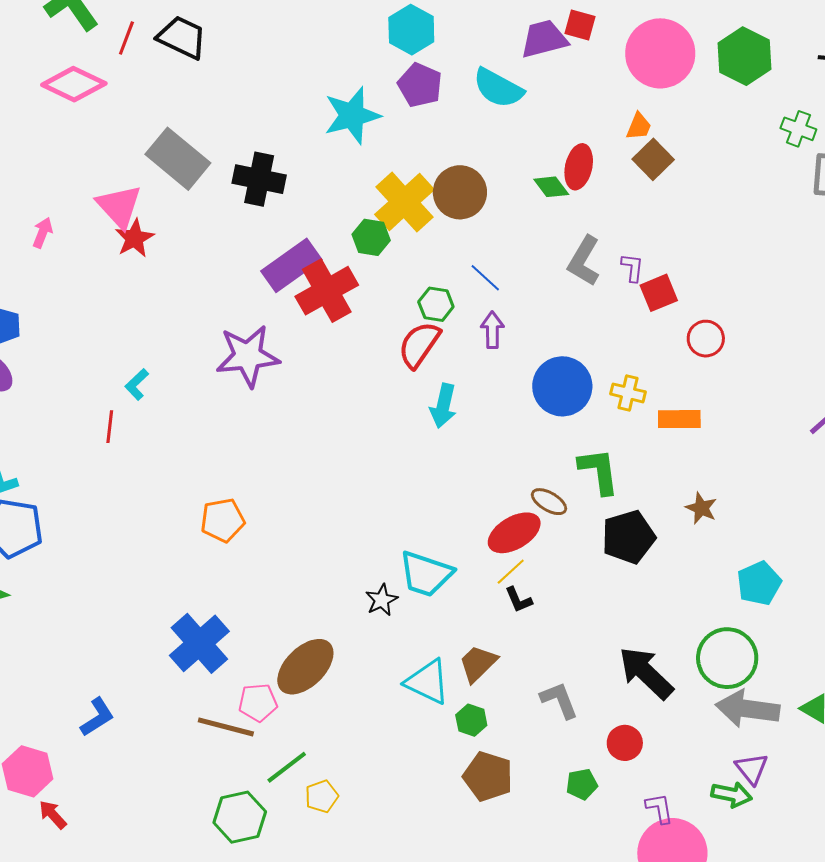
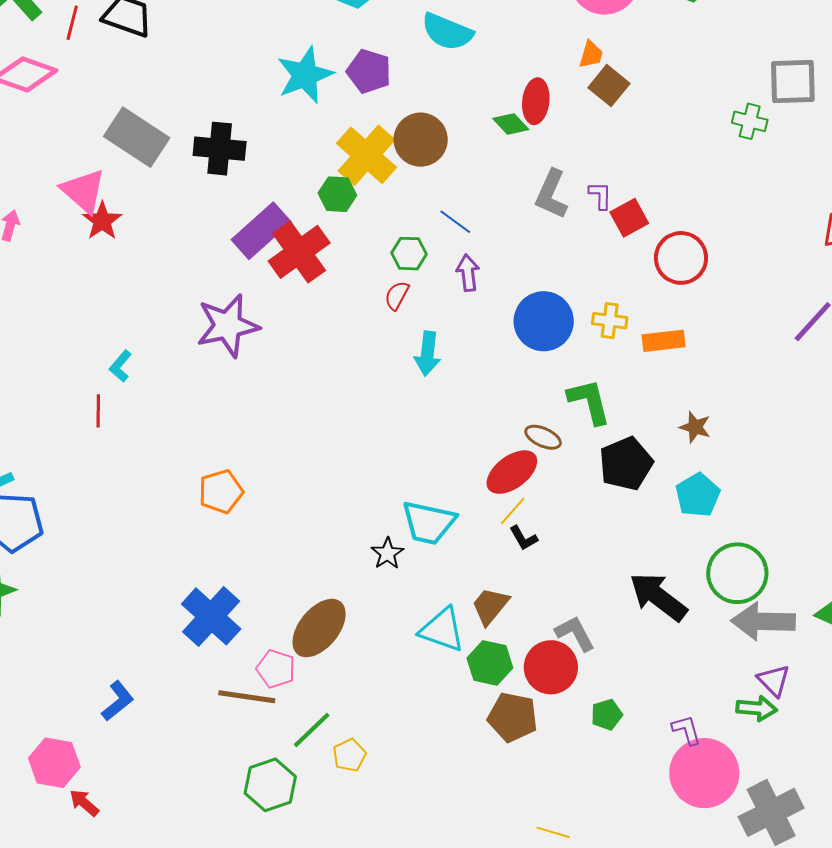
purple pentagon: (420, 85) -> (369, 71), moved
green cross: (798, 129) -> (750, 121), moved
red circle: (706, 339) -> (681, 258), size x1.4
red semicircle: (419, 345) -> (397, 295), size x0.6
cyan pentagon: (759, 583) -> (698, 495), moved
pink pentagon: (258, 702) -> (276, 669), turned 30
green hexagon: (471, 720) -> (490, 663), size x1.4
red circle: (625, 743) -> (551, 667), moved, size x1.5

